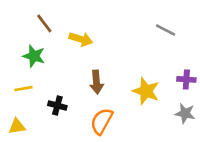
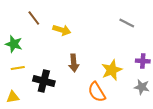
green star: (34, 56) -> (14, 44), moved
yellow star: (146, 91) -> (112, 70), turned 30
black cross: (57, 106) -> (44, 81), size x1.5
orange semicircle: (102, 121) -> (97, 92), moved, turned -60

